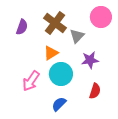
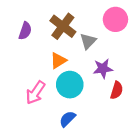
red semicircle: (95, 91) -> (117, 90), moved

